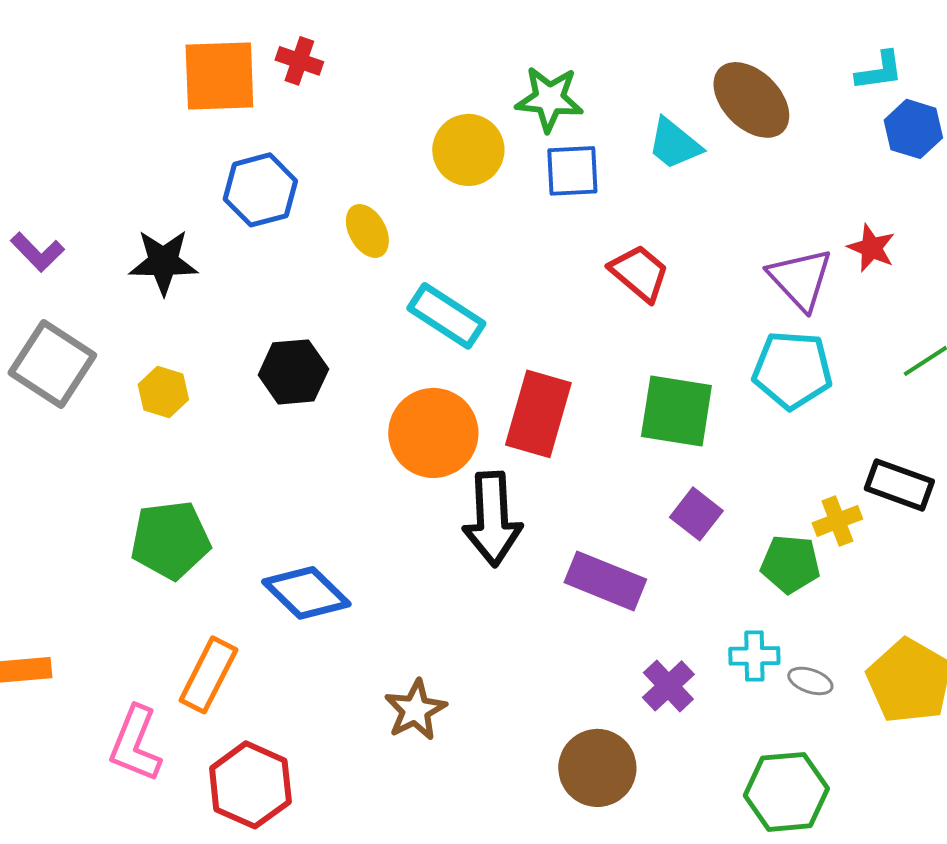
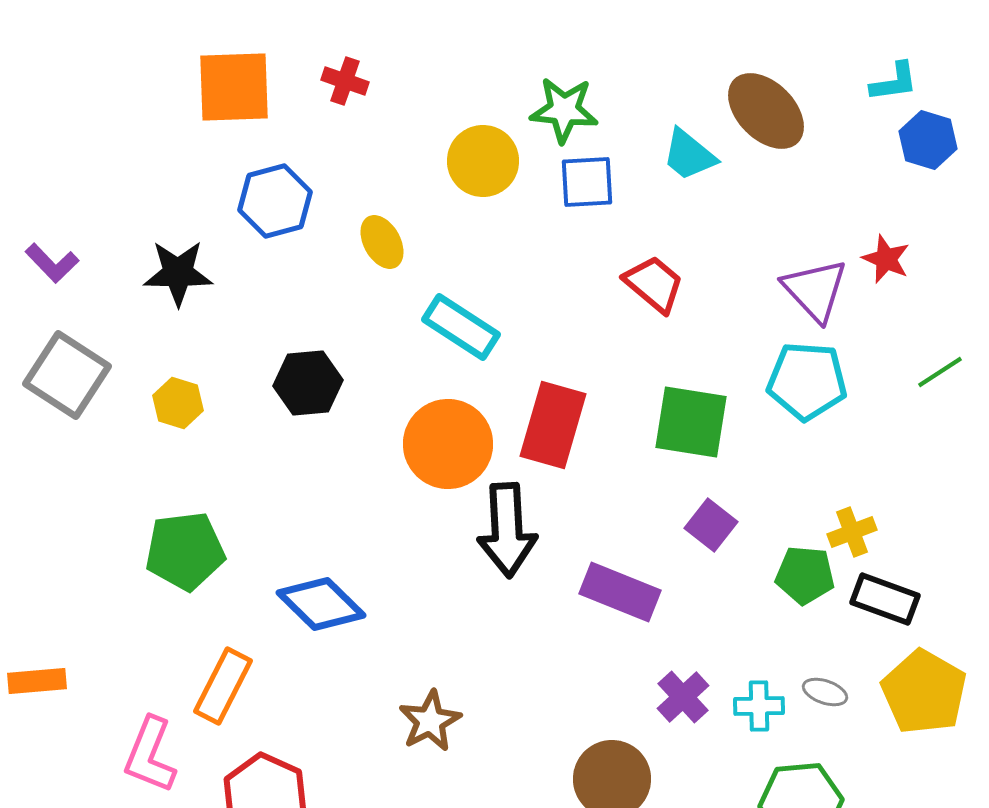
red cross: (299, 61) -> (345, 81), moved
black rectangle: (899, 485) -> (885, 599), moved
cyan cross: (754, 656) -> (759, 706), moved

